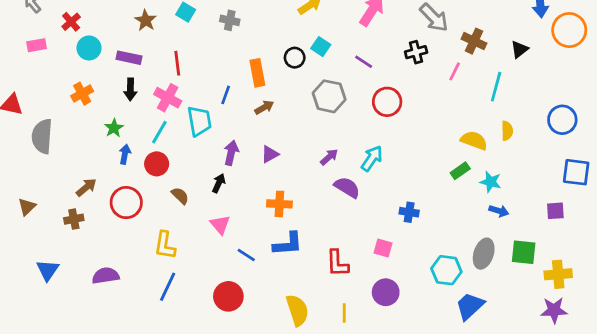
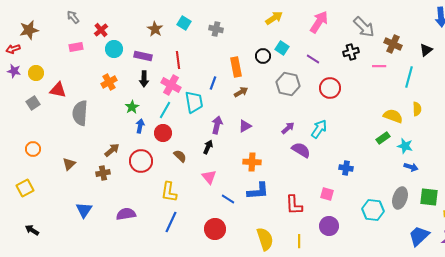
pink line: (455, 71) -> (379, 66), turned 64
blue trapezoid: (470, 306) -> (419, 236), moved

